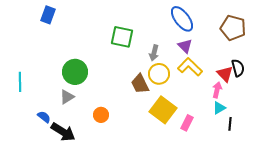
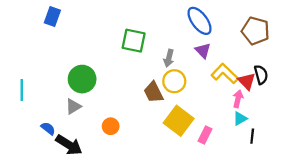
yellow L-shape: (190, 67) -> (225, 74), moved

